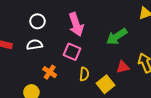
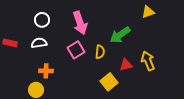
pink square: (72, 52) -> (76, 50), turned 36
orange cross: (50, 72) -> (46, 71), moved, turned -32
yellow semicircle: (84, 74) -> (100, 52), moved

